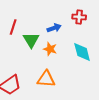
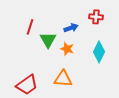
cyan diamond: (82, 52) -> (99, 52), turned 40

